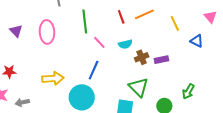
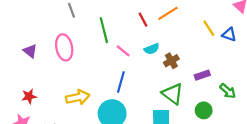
yellow line: (175, 23) -> (209, 28), moved
purple rectangle: (161, 60) -> (202, 75), moved
green arrow: (188, 91) -> (228, 91), turned -70

